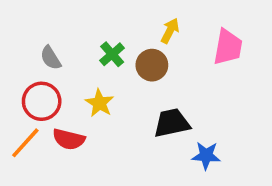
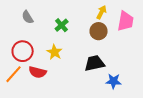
yellow arrow: (170, 31) -> (102, 12), moved
gray semicircle: (51, 58) -> (28, 17), moved
brown circle: (152, 65) -> (99, 31), moved

